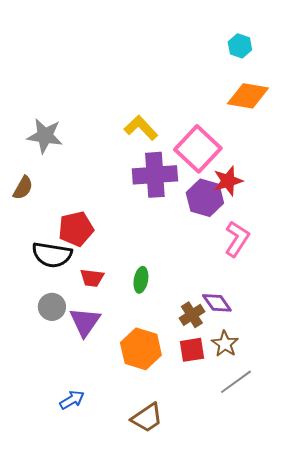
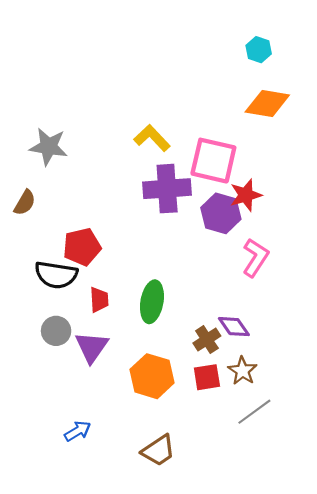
pink square: (198, 149) -> (213, 161), turned -30
red trapezoid: (92, 278) -> (99, 300), turned -100
green ellipse: (141, 280) -> (152, 302), size x1.5

